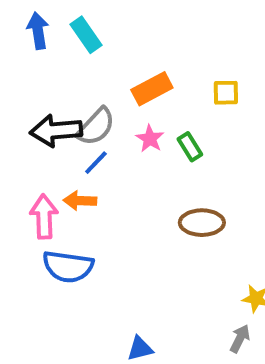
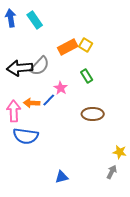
yellow square: (226, 93) -> (86, 45), moved, turned 32
pink star: (150, 139) -> (61, 88), moved
blue line: (96, 163) -> (49, 100), moved

